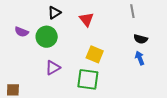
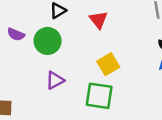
yellow square: (95, 54) -> (108, 64), turned 36

